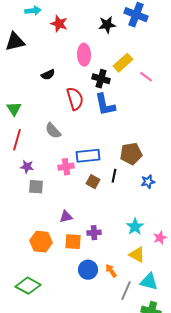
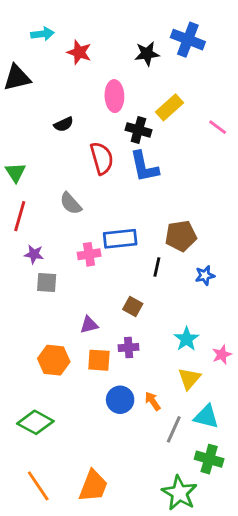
pink line: (146, 77) -> (218, 127), moved
brown square: (93, 182) -> (133, 307), moved
yellow triangle: (137, 255) -> (189, 379), turned 42

